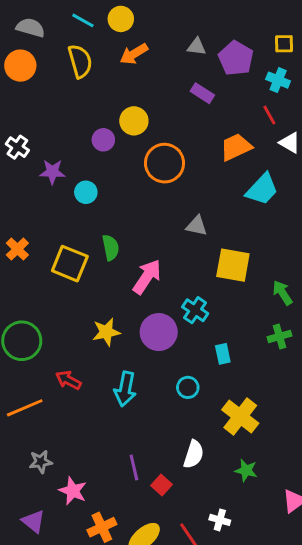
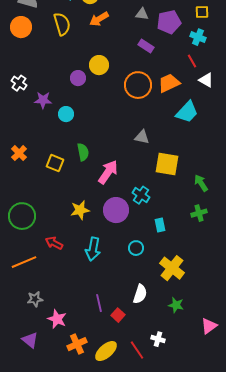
purple pentagon: (236, 58) -> (169, 22), turned 30
orange circle: (165, 163) -> (138, 85), moved
yellow square: (70, 264) -> (55, 163), size x0.7

